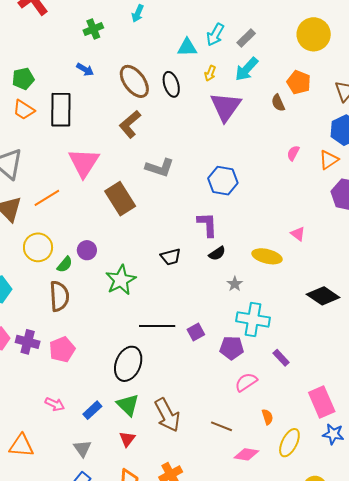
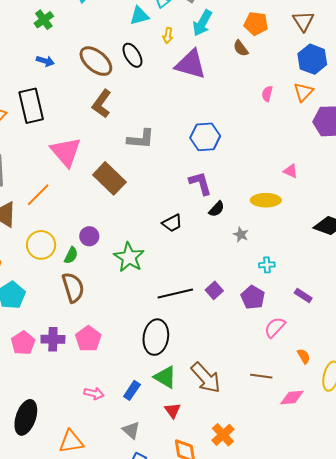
purple triangle: (226, 107) -> (191, 64), turned -36
cyan cross: (253, 319) -> (267, 265), size x0.5
purple pentagon: (232, 348) -> (253, 297), turned -30

